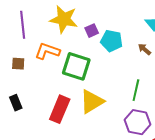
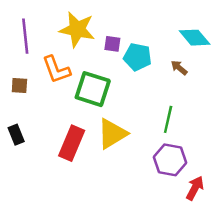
purple square: (92, 31) -> (112, 44), turned 32
orange L-shape: (47, 51) -> (56, 70), turned -130

